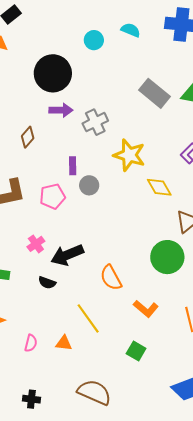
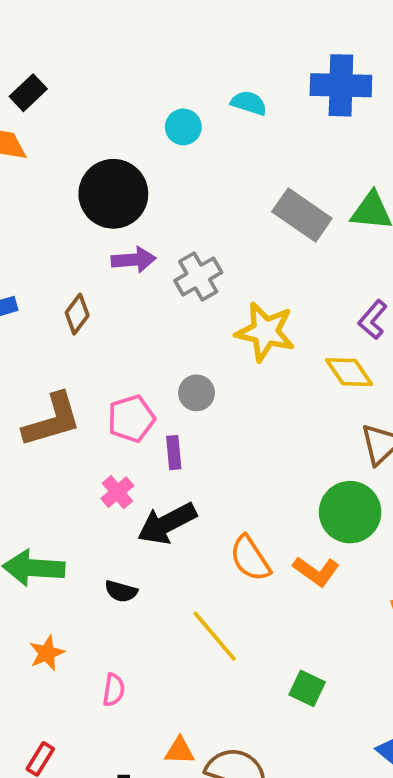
purple rectangle: (73, 166) -> (174, 453), moved
yellow diamond: (159, 187) -> (349, 372), moved
pink cross: (36, 244) -> (117, 492), moved
black semicircle: (47, 283) -> (121, 591), moved
orange L-shape: (146, 309) -> (316, 571), moved
orange triangle: (64, 343) -> (179, 751), moved

